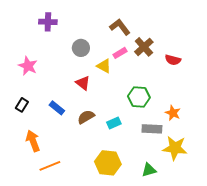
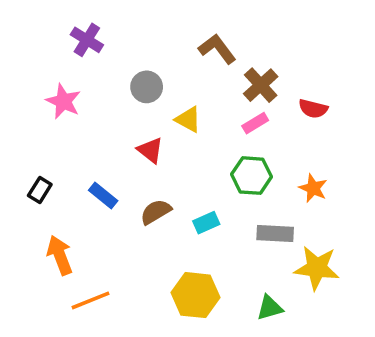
purple cross: (48, 22) -> (87, 40), turned 30
pink rectangle: (120, 53) -> (255, 123), moved
pink star: (28, 66) -> (63, 101), moved
orange star: (173, 113) -> (313, 188), moved

